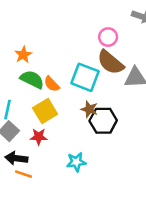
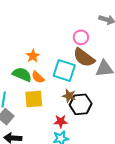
orange star: (23, 55) -> (33, 56), moved
yellow square: (45, 111) -> (34, 99), turned 30
red star: (39, 137) -> (61, 121), moved

